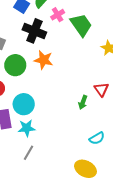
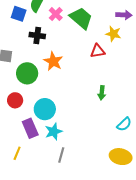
black cross: (34, 31) -> (37, 35), size x0.7
orange star: (44, 60) -> (53, 61), turned 30
red triangle: (101, 89) -> (98, 51), moved, turned -49

